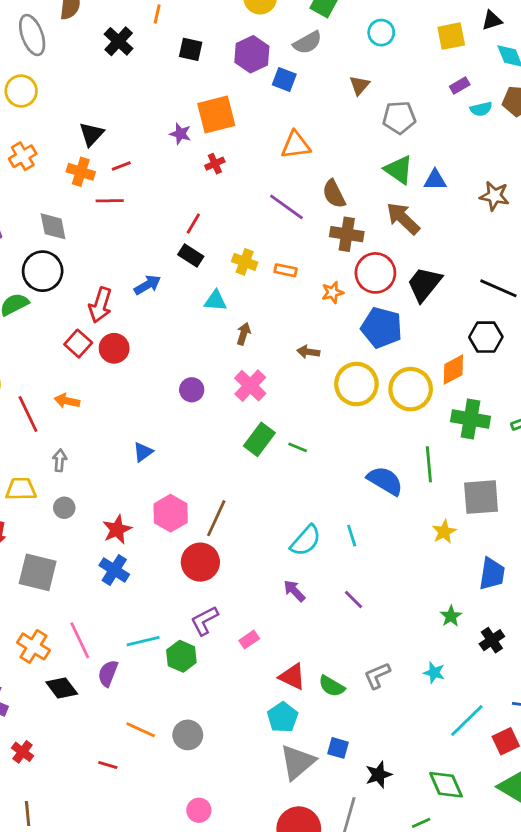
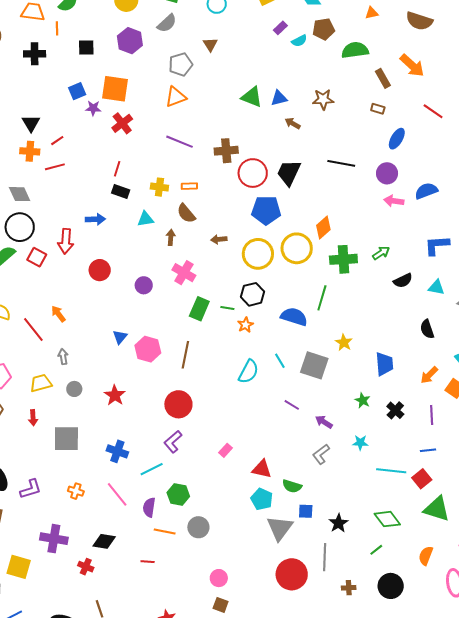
black cross: (119, 41) -> (35, 54), turned -30
blue square: (284, 80) -> (77, 91), moved, turned -30
orange square: (216, 114) -> (115, 89), turned 36
gray pentagon: (399, 118) -> (181, 64), moved
red cross: (215, 164) -> (122, 123), size x1.5
brown semicircle: (334, 194) -> (186, 213), moved
brown arrow: (403, 218) -> (293, 123), moved, size x0.6
blue arrow: (148, 285) -> (95, 219), turned 42
orange star: (333, 292) -> (245, 325), moved
black hexagon: (486, 337) -> (253, 294), moved
red square: (78, 344) -> (37, 257), moved
red circle: (114, 348) -> (100, 270), moved
orange arrow: (67, 401) -> (58, 314), turned 54
green line: (429, 464) -> (322, 298), turned 35
gray square: (481, 497) -> (314, 365), moved, turned 36
pink hexagon: (171, 513) -> (148, 349), moved
brown line: (216, 518) -> (185, 355), moved
blue cross: (114, 570) -> (117, 451), moved
purple arrow: (294, 591) -> (324, 422), moved
purple L-shape: (204, 621) -> (173, 442), moved
pink line: (80, 640) -> (117, 494), moved
orange cross: (33, 646) -> (76, 491), size x0.7
green hexagon: (181, 656) -> (178, 494), moved
purple semicircle: (108, 673) -> (149, 507), moved
green semicircle: (332, 686) -> (292, 486), moved
black diamond: (62, 688) -> (104, 541), moved, turned -30
cyan line: (467, 721) -> (391, 471), turned 64

